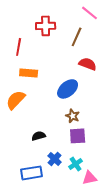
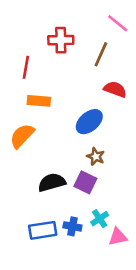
black semicircle: (39, 136) -> (52, 182), size x1.5
purple square: (78, 136) -> (85, 182), moved, turned 30
blue cross: (55, 159) -> (72, 226), moved, turned -32

